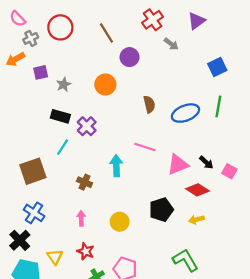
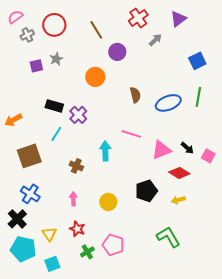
pink semicircle: (18, 19) -> (15, 17), turned 98
gray arrow: (171, 44) -> (155, 40), turned -80
orange arrow: (15, 59) -> (13, 120), moved
gray star: (64, 85) -> (56, 59), moved

